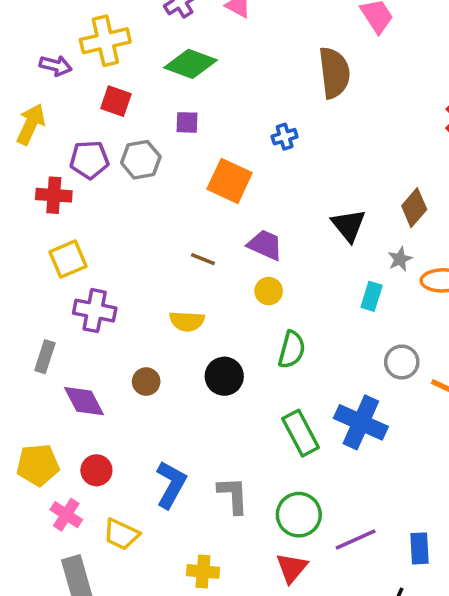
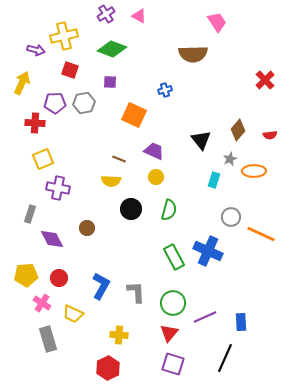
brown semicircle: (334, 73) -> (193, 54), turned 96
yellow semicircle: (187, 321) -> (111, 181), moved
black circle: (224, 376) -> (131, 209), moved

